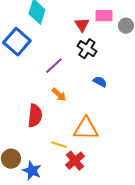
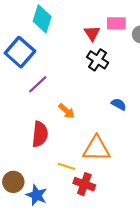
purple line: (54, 66) -> (38, 84), moved
blue semicircle: (100, 82) -> (119, 104), moved
red cross: (75, 161) -> (84, 184), turned -30

